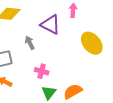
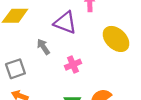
pink cross: (42, 71) -> (73, 65), moved, turned -32

